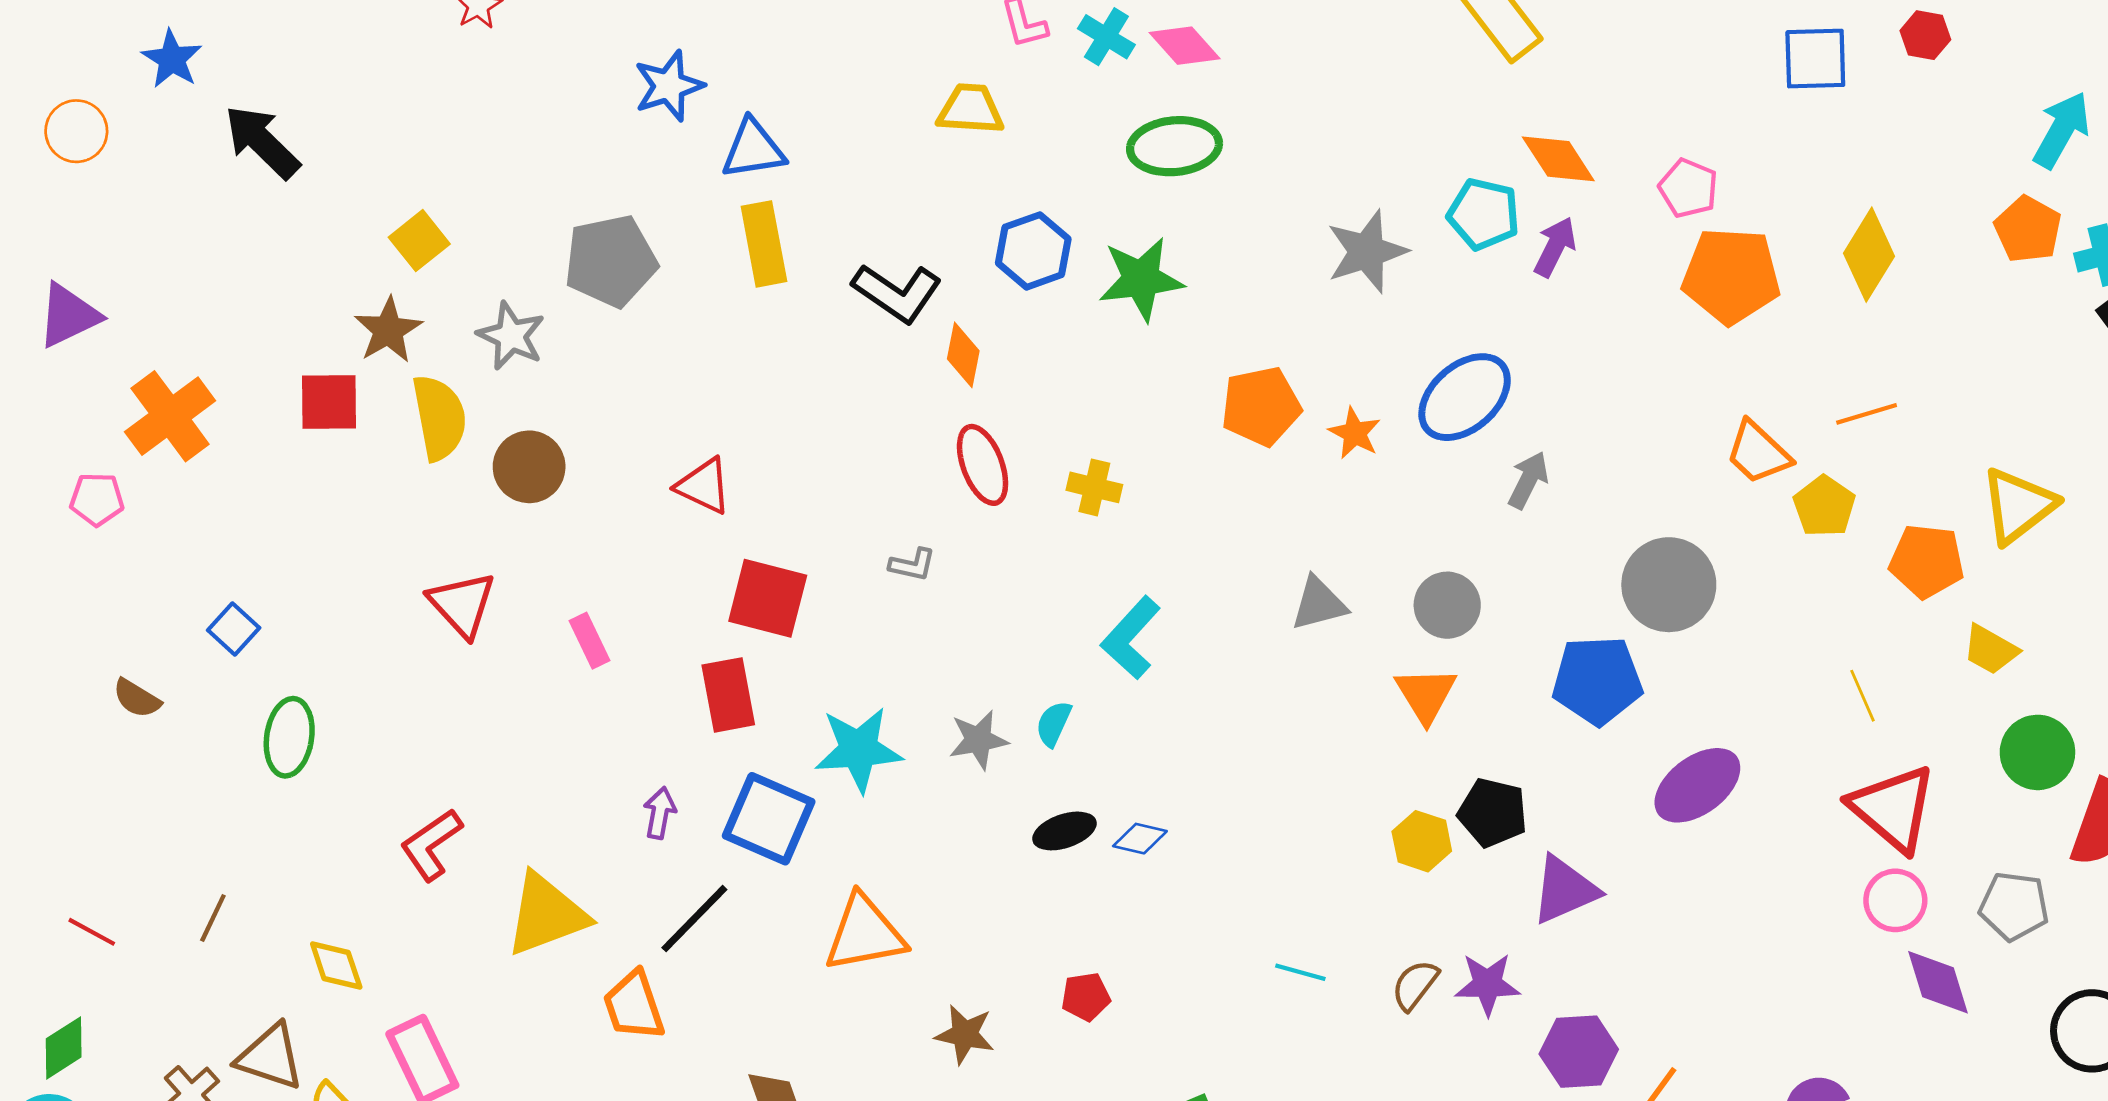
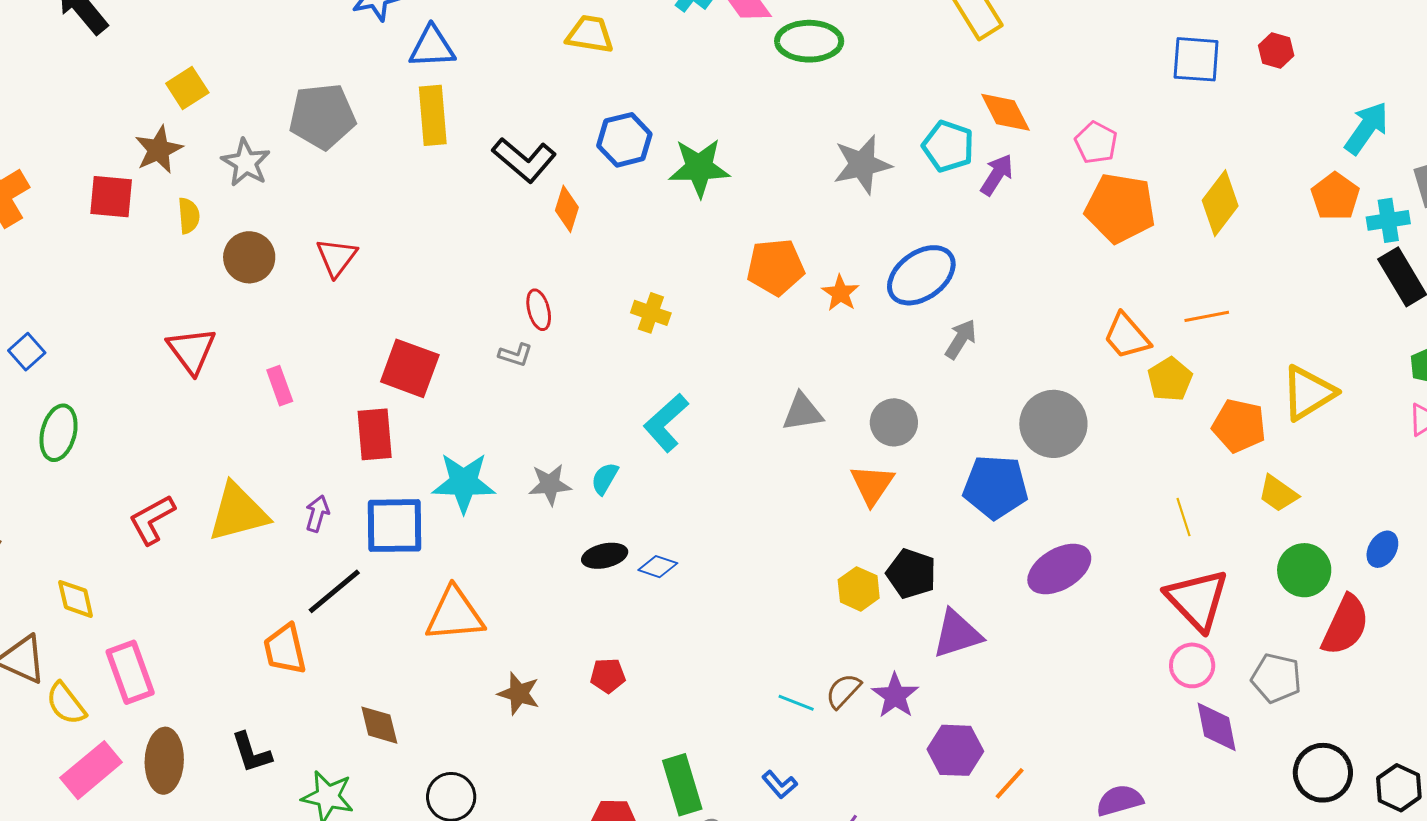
green ellipse: (1175, 146) -> (809, 41), moved
yellow semicircle: (439, 418) -> (189, 216), size x0.6
red ellipse: (983, 465) -> (539, 310), moved, size x0.7
red triangle: (704, 486) -> (337, 257), moved, turned 36
blue square: (769, 819) -> (394, 526), turned -30
yellow triangle: (546, 915) -> (238, 512), moved
cyan line: (1300, 972) -> (796, 703), moved
purple star: (1487, 984) -> (895, 696), turned 30

